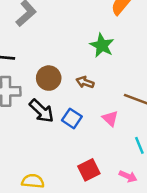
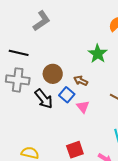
blue square: (72, 118) -> (67, 95), moved
pink triangle: (110, 119) -> (83, 107), moved

